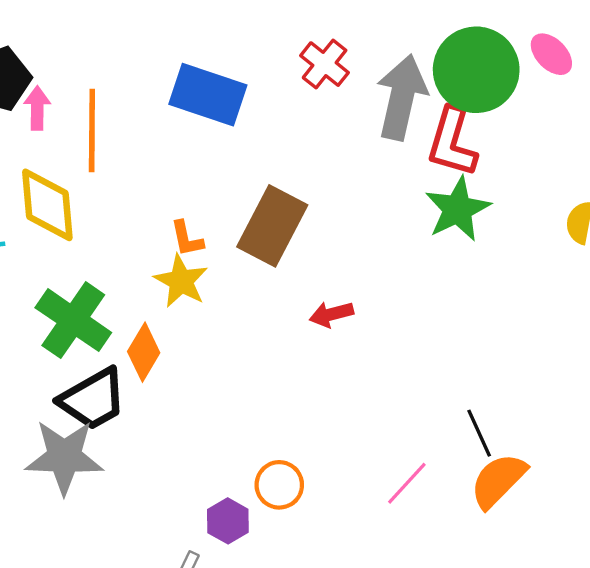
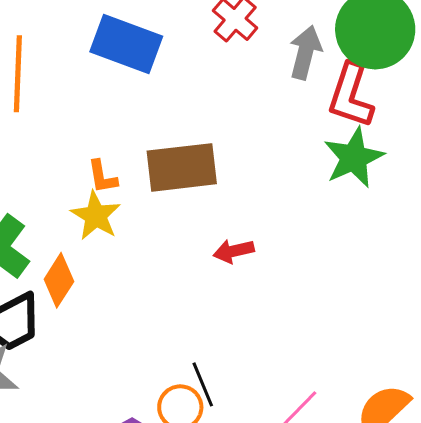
gray arrow: (402, 97) -> (305, 52), size x0.7
brown rectangle: (272, 226) -> (182, 167), turned 54
black line: (479, 433) -> (203, 384), moved

